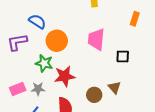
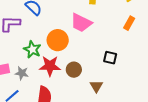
pink trapezoid: (96, 39) -> (81, 23), moved, turned -80
orange circle: (57, 41) -> (58, 40), moved
brown circle: (94, 95) -> (74, 70), moved

